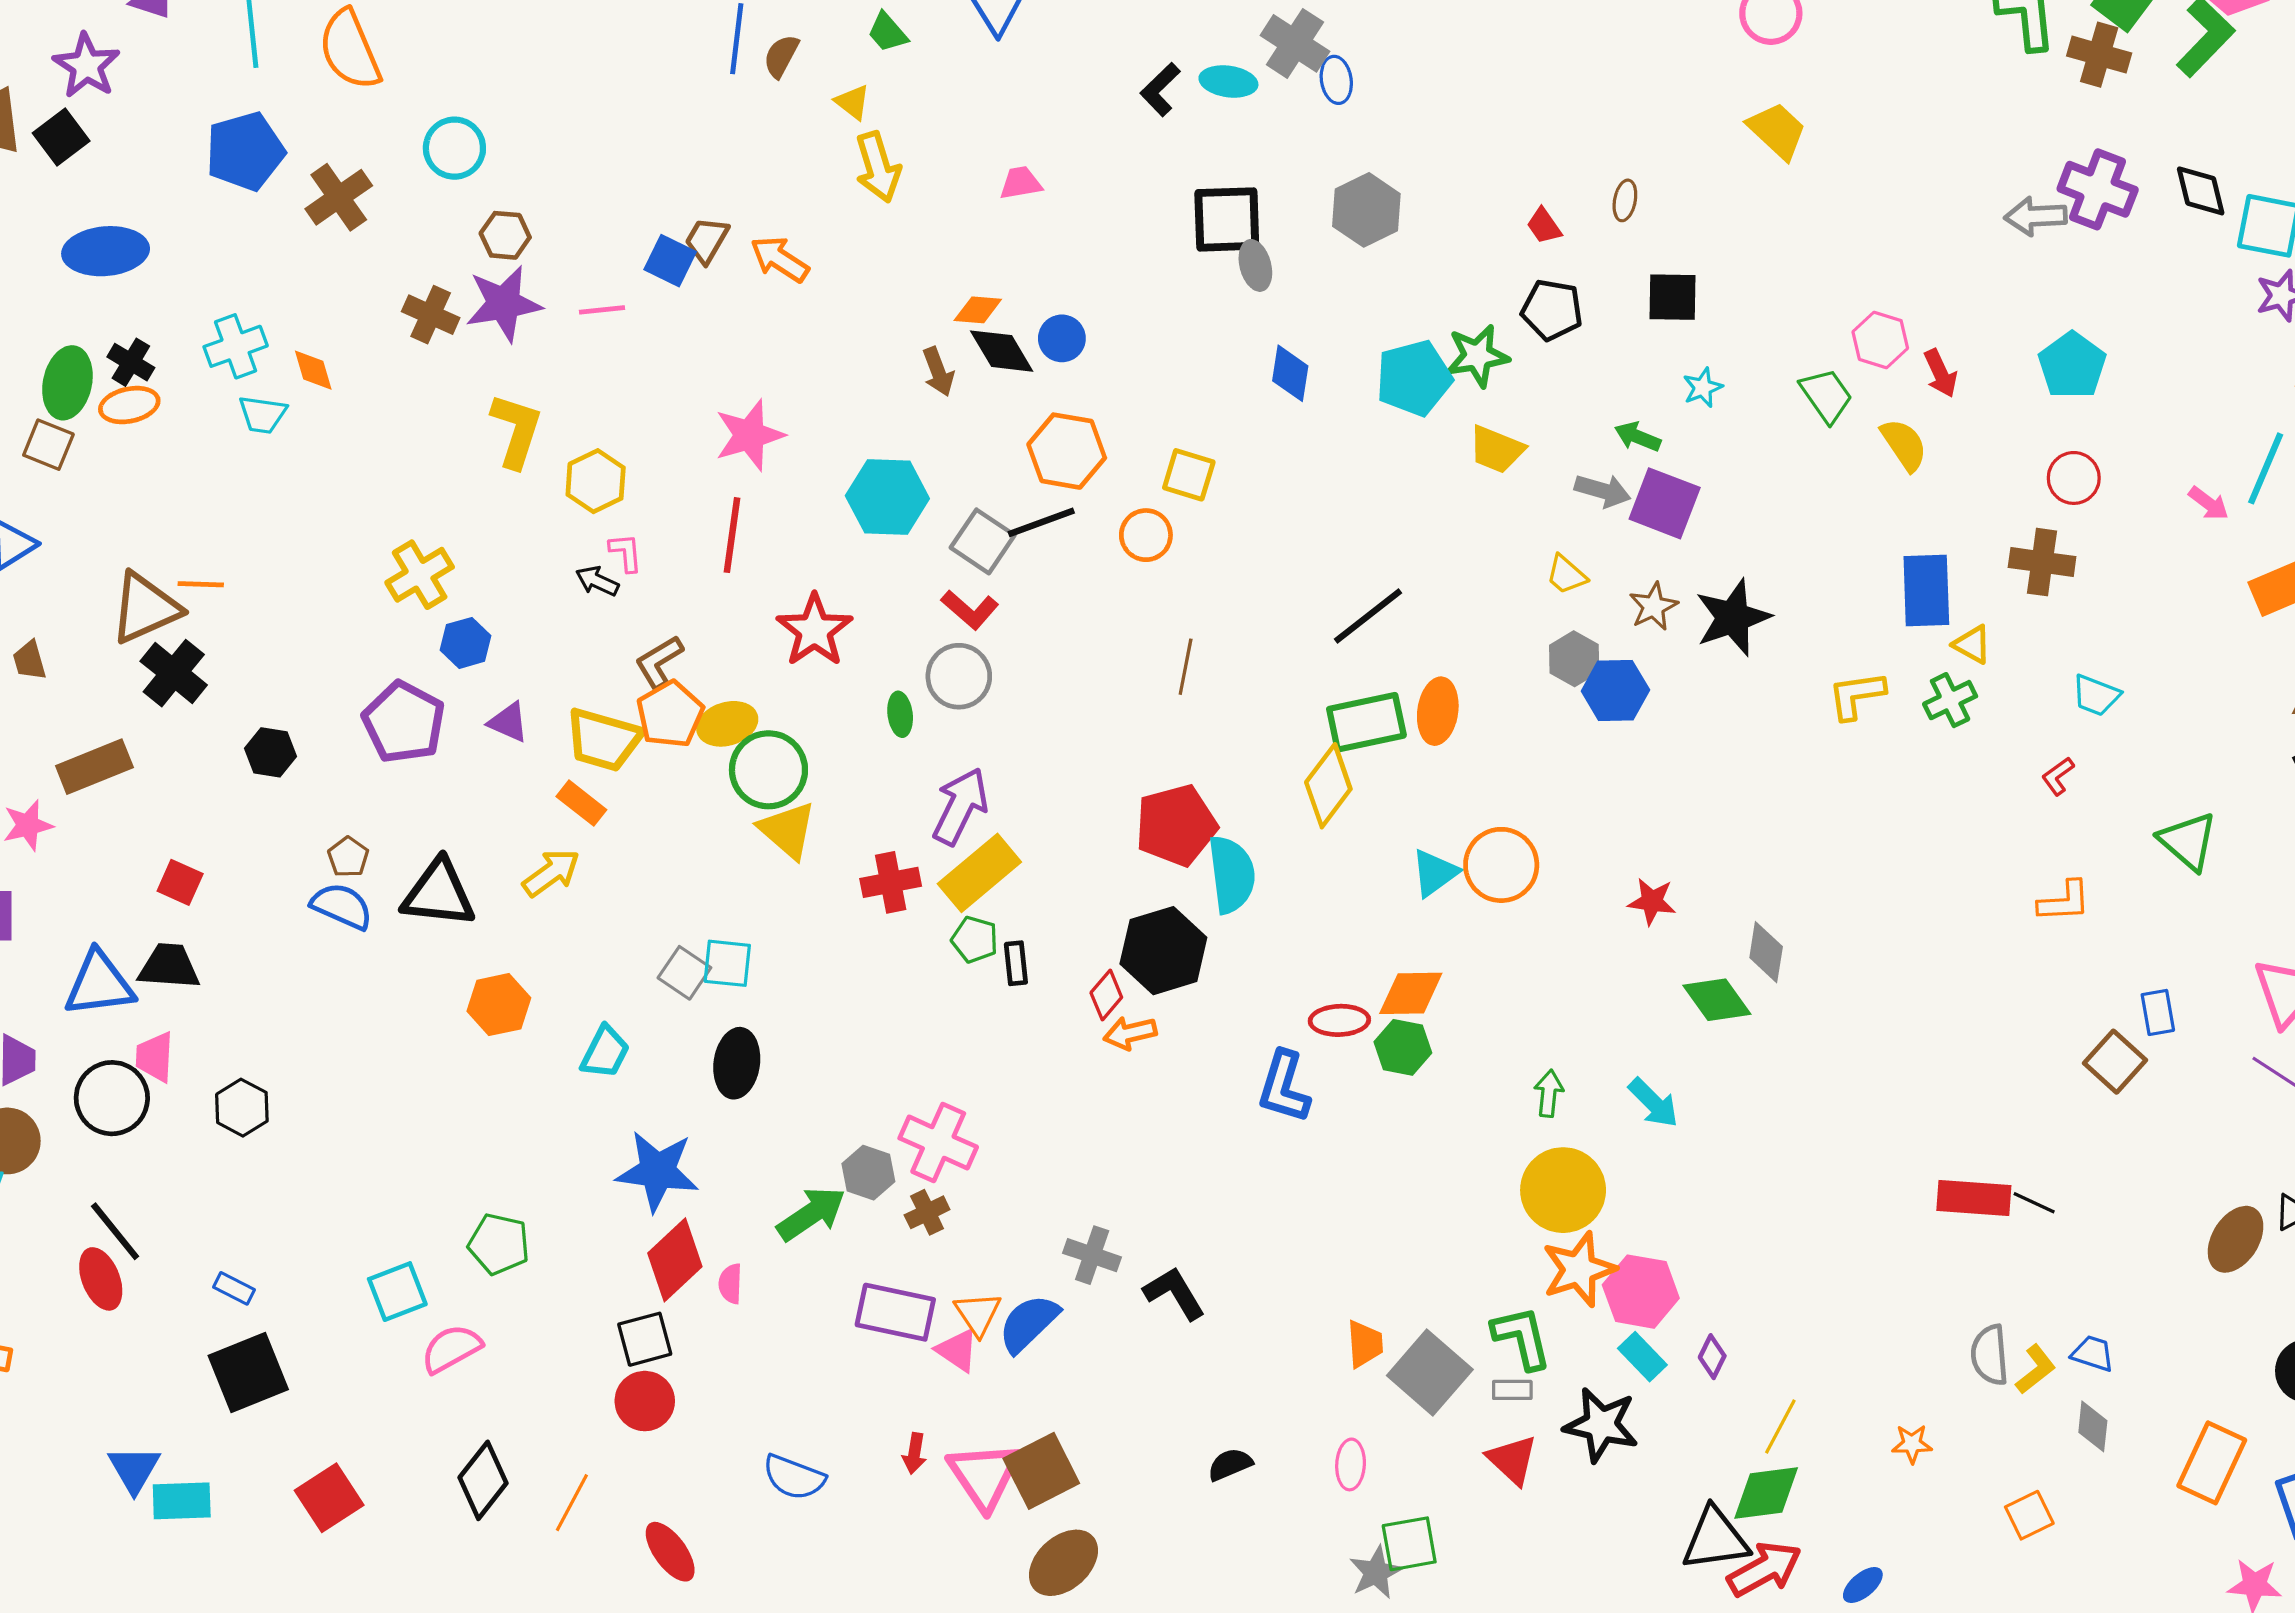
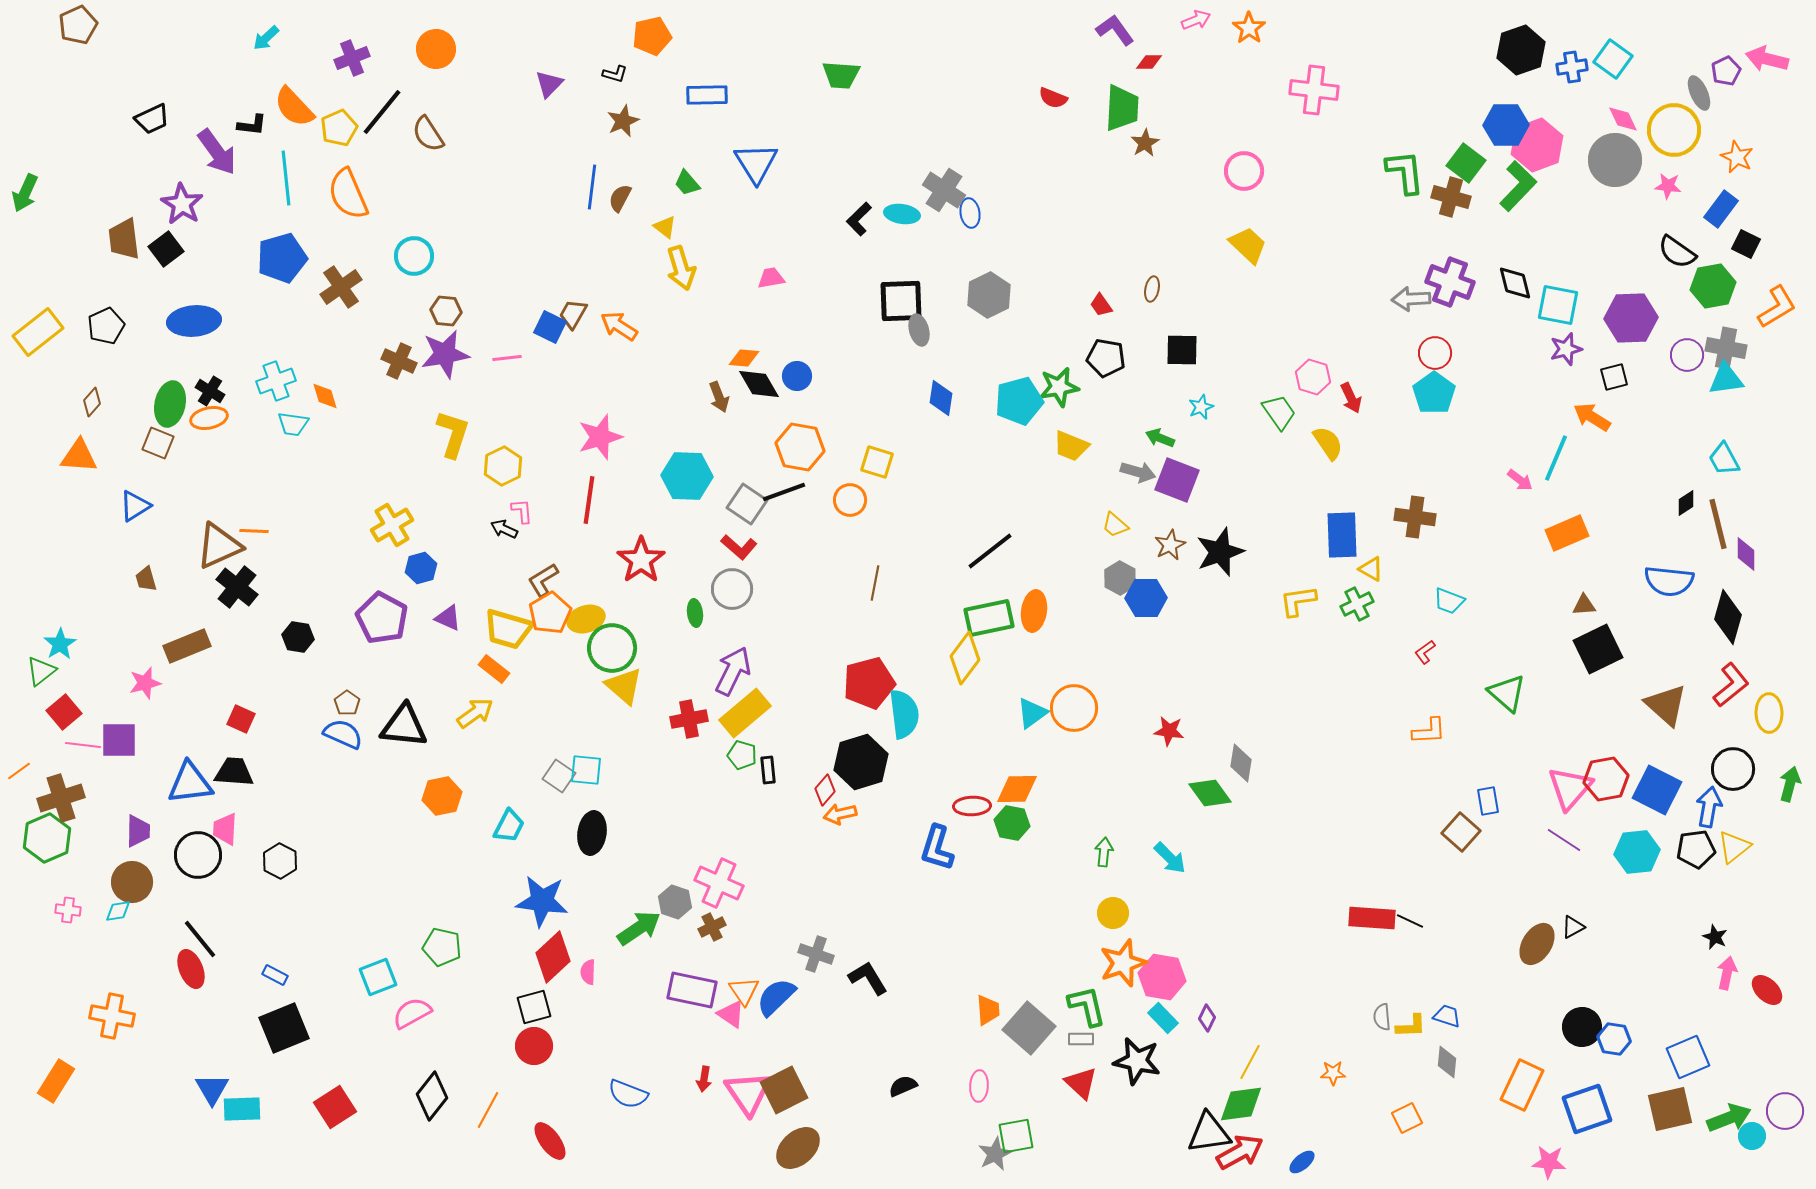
red circle: (2074, 478) -> (1435, 353), moved
yellow circle: (1563, 1190) -> (1113, 913), size x0.6
gray semicircle: (1990, 1355) -> (1382, 1017), size x0.7
yellow L-shape: (2036, 1369) -> (1411, 1026), turned 36

